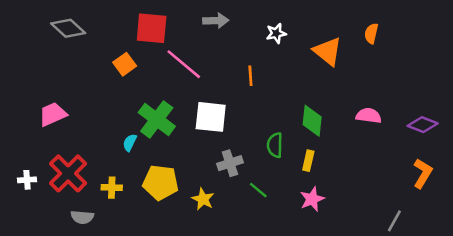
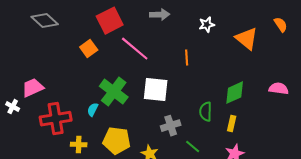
red square: (152, 28) -> (110, 21), turned -32
orange semicircle: (371, 33) -> (281, 25), turned 133
green diamond: (312, 121) -> (235, 93), turned 60
red cross: (68, 173) -> (56, 119), moved, turned 36
white cross: (27, 180) -> (13, 107), moved, turned 32

